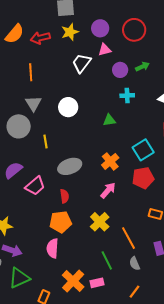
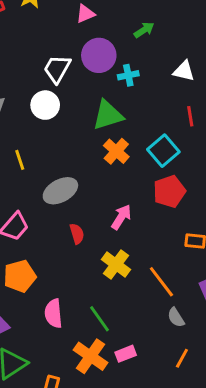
white trapezoid: (82, 63) -> (57, 69), moved
purple circle: (120, 70) -> (99, 55), moved, size x1.5
green triangle: (109, 120) -> (108, 115), size x1.6
orange cross: (110, 161) -> (116, 151), moved
red semicircle: (64, 196) -> (77, 234), moved
orange pentagon: (61, 222) -> (20, 276), moved
green line: (107, 260) -> (99, 319), moved

